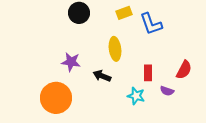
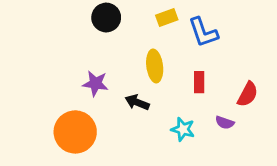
red rectangle: (148, 73) -> (199, 82), moved

